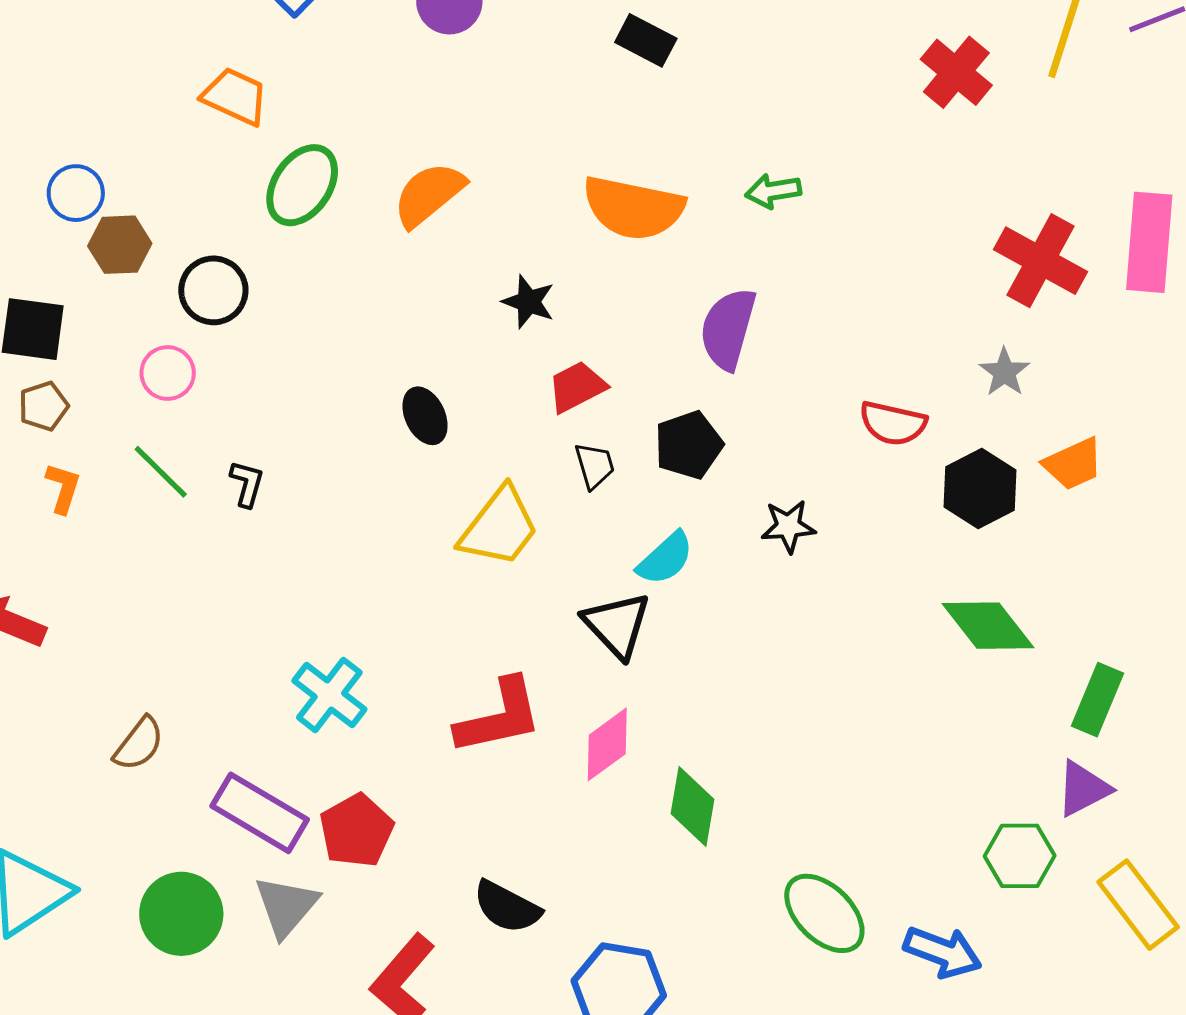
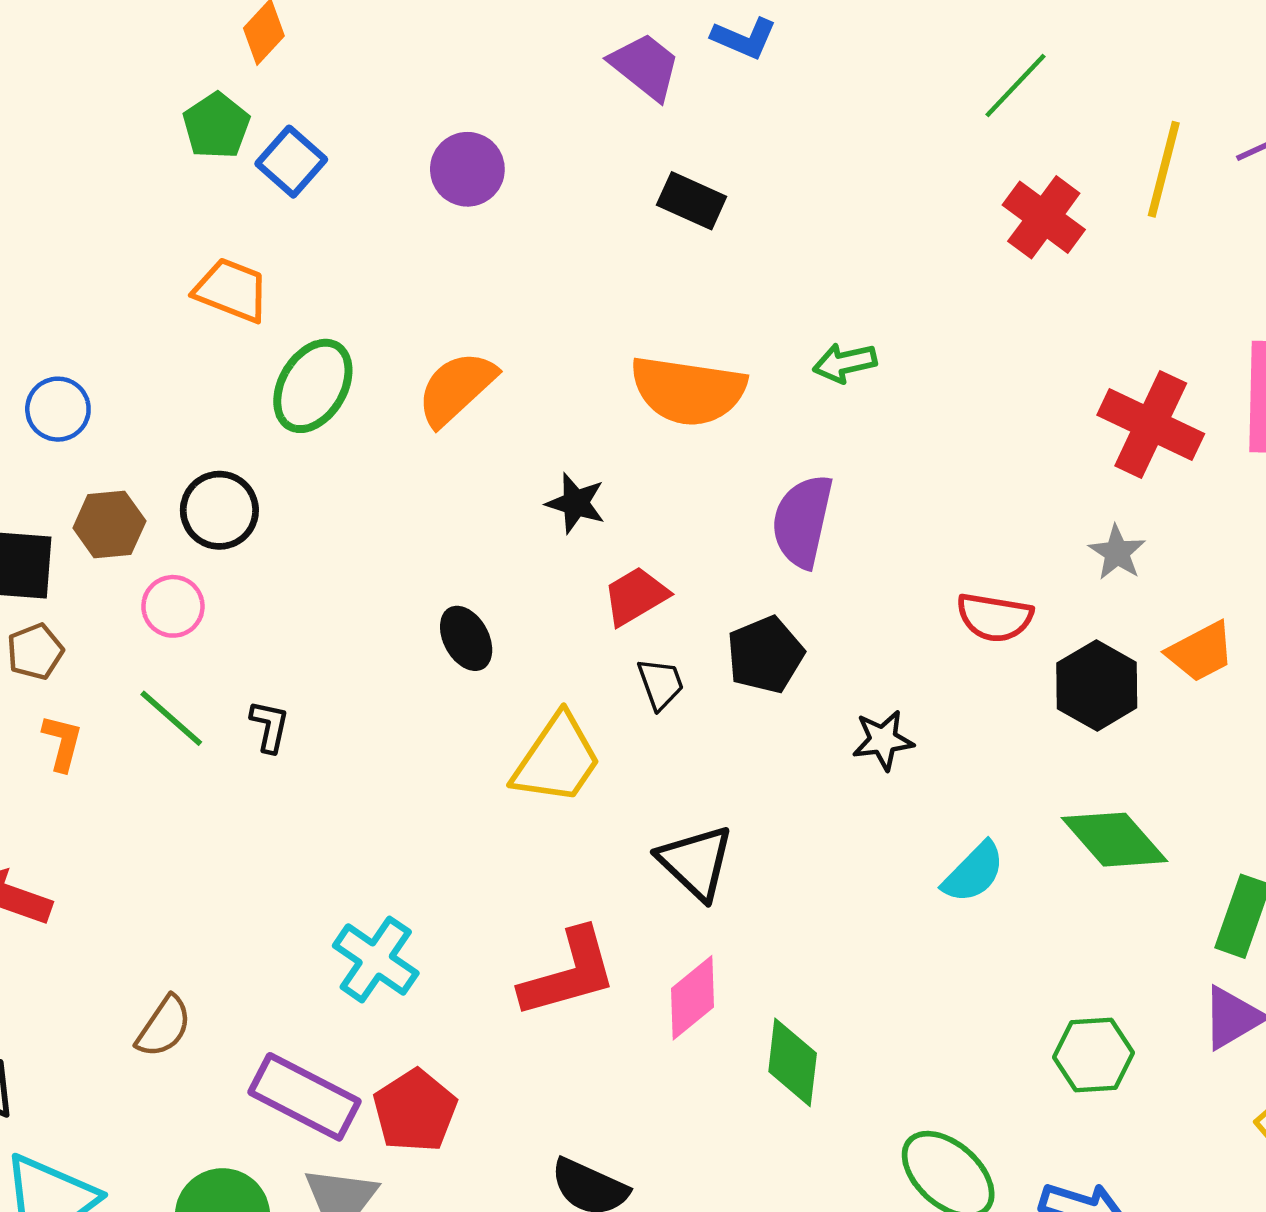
brown hexagon: (120, 245) -> (109, 525), moved
cyan semicircle: (665, 559) -> (974, 872), moved
green hexagon: (1020, 856) -> (1093, 1055), moved

